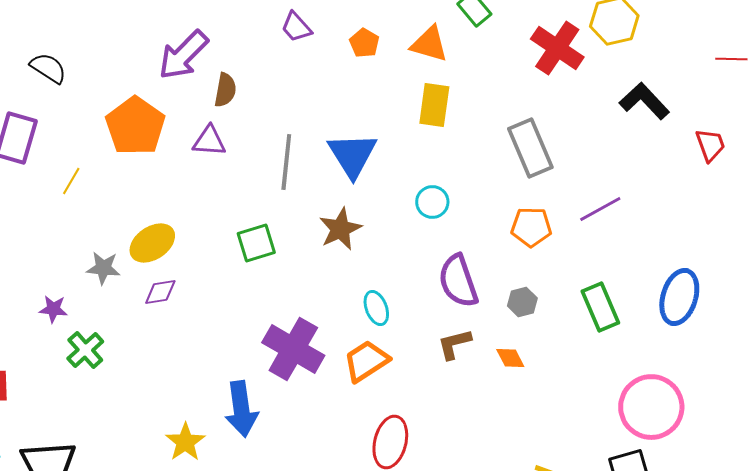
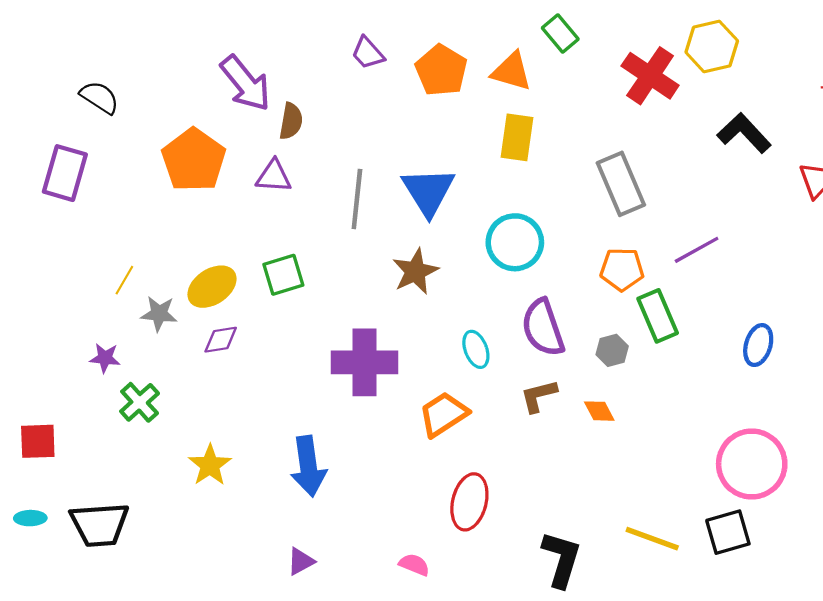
orange pentagon: (364, 43) -> (441, 70), size x1.6
purple arrow: (183, 55) -> (246, 83), turned -84
yellow line: (71, 181) -> (124, 280), moved
cyan circle: (432, 202) -> (515, 242), size x1.6
green square: (256, 243) -> (283, 275), moved
blue ellipse: (679, 297) -> (758, 345), moved, size x0.7
green rectangle: (600, 307) -> (658, 316), moved
cyan ellipse: (376, 308) -> (476, 349), moved
purple cross: (293, 349) -> (365, 362), moved, turned -30
yellow star: (185, 442) -> (210, 465), moved

